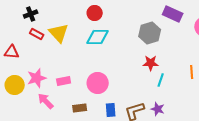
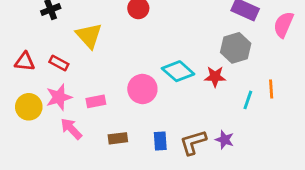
gray hexagon: (150, 33) -> (236, 48), moved
red rectangle: (37, 34) -> (59, 63), moved
cyan diamond: (98, 37) -> (178, 71), moved, turned 40
cyan line: (161, 80) -> (248, 100), moved
pink circle: (98, 83) -> (142, 89), moved

